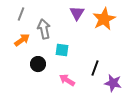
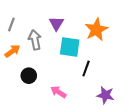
purple triangle: (77, 13) -> (56, 24), moved
cyan square: (62, 50) -> (70, 47), moved, size x1.5
black line: (95, 68) -> (86, 69), moved

